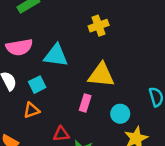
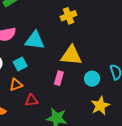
cyan circle: (120, 114) -> (92, 79), moved
red triangle: (61, 134) -> (31, 100), moved

